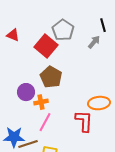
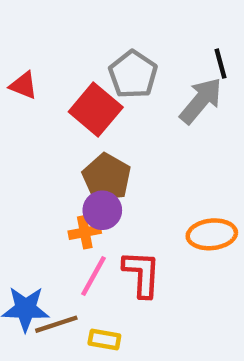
gray arrow: (94, 42) -> (201, 101), size x1.6
purple circle: (26, 92) -> (102, 210), moved
red L-shape: (84, 121) -> (142, 274), moved

